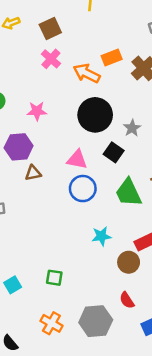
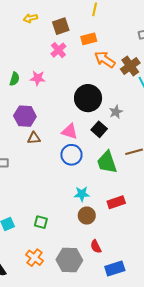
orange rectangle: (112, 58) -> (89, 39), moved
orange arrow: (87, 73) -> (105, 60), moved
pink star: (37, 111) -> (38, 78), moved
brown circle: (129, 262) -> (87, 216), moved

